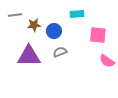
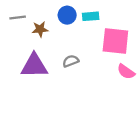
blue circle: (54, 31) -> (67, 15), moved
pink square: (98, 35) -> (115, 41), size x1.4

